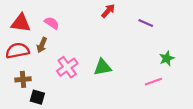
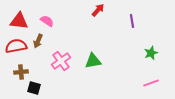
purple line: (146, 23) -> (132, 21), turned 56
pink line: (153, 82) -> (151, 83), moved

